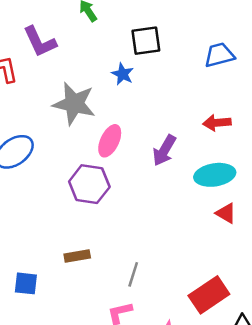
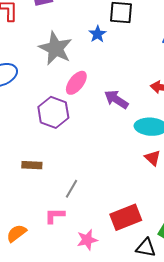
purple arrow: (164, 150) -> (116, 99), turned 80

